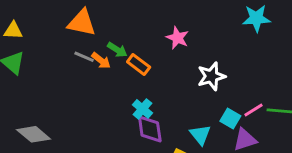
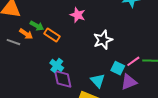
gray line: (84, 57) -> (13, 42), moved

